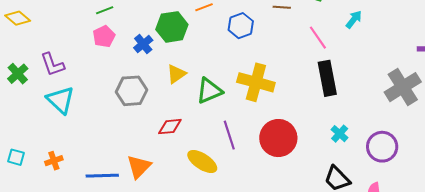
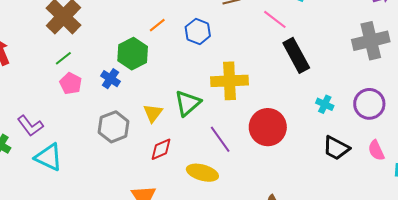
yellow triangle: (176, 74) -> (153, 113), moved
gray cross: (403, 87) -> (371, 41), turned 36

